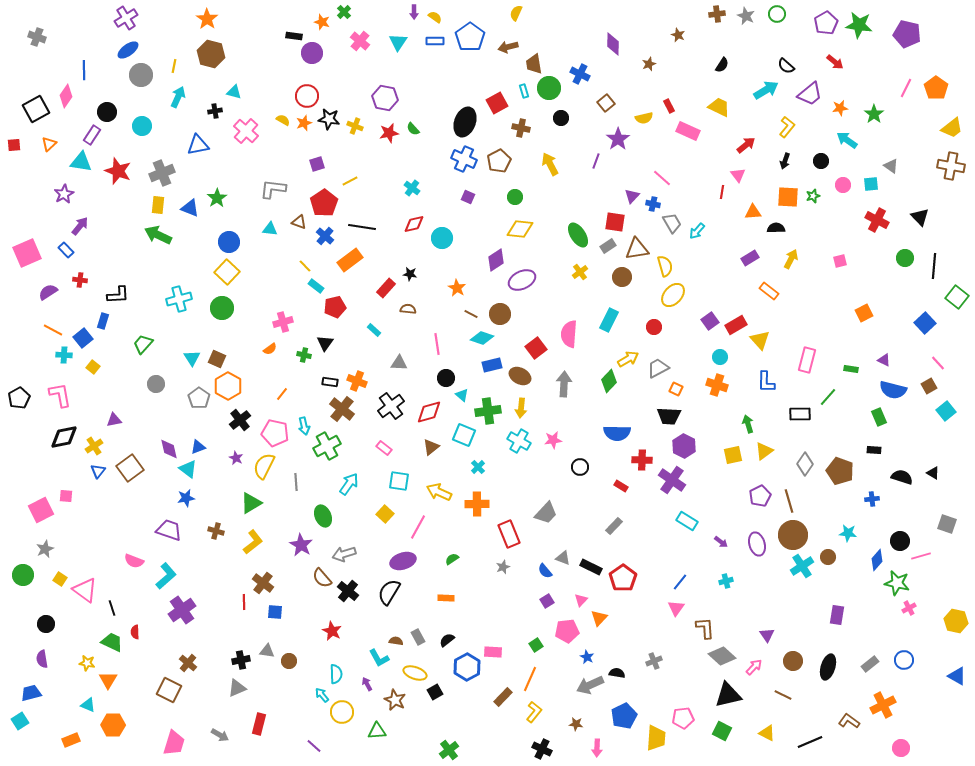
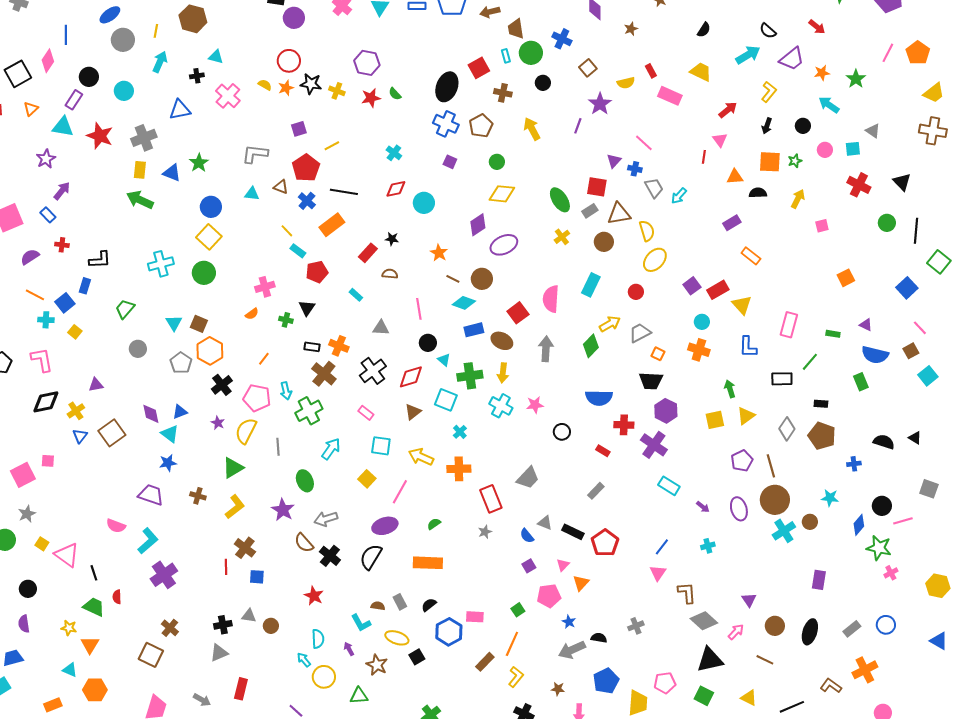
yellow arrow: (791, 259) -> (798, 199), moved
black rectangle: (874, 450) -> (821, 404), moved
orange rectangle: (446, 598) -> (428, 563), size x1.8

